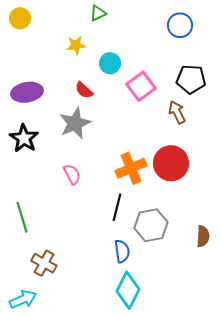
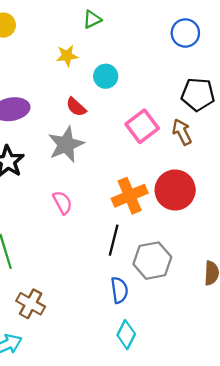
pink square: (141, 86) -> (142, 126), moved
cyan diamond: (128, 290) -> (126, 335), size x0.7

